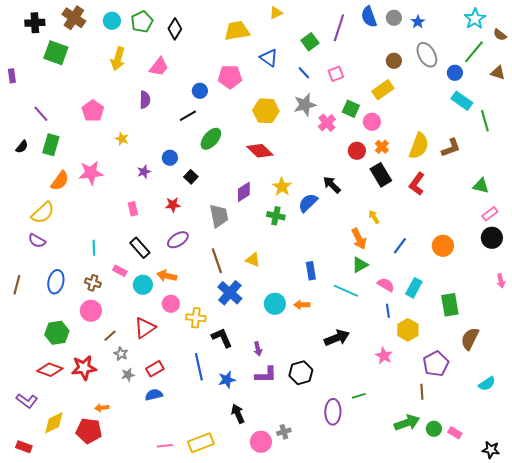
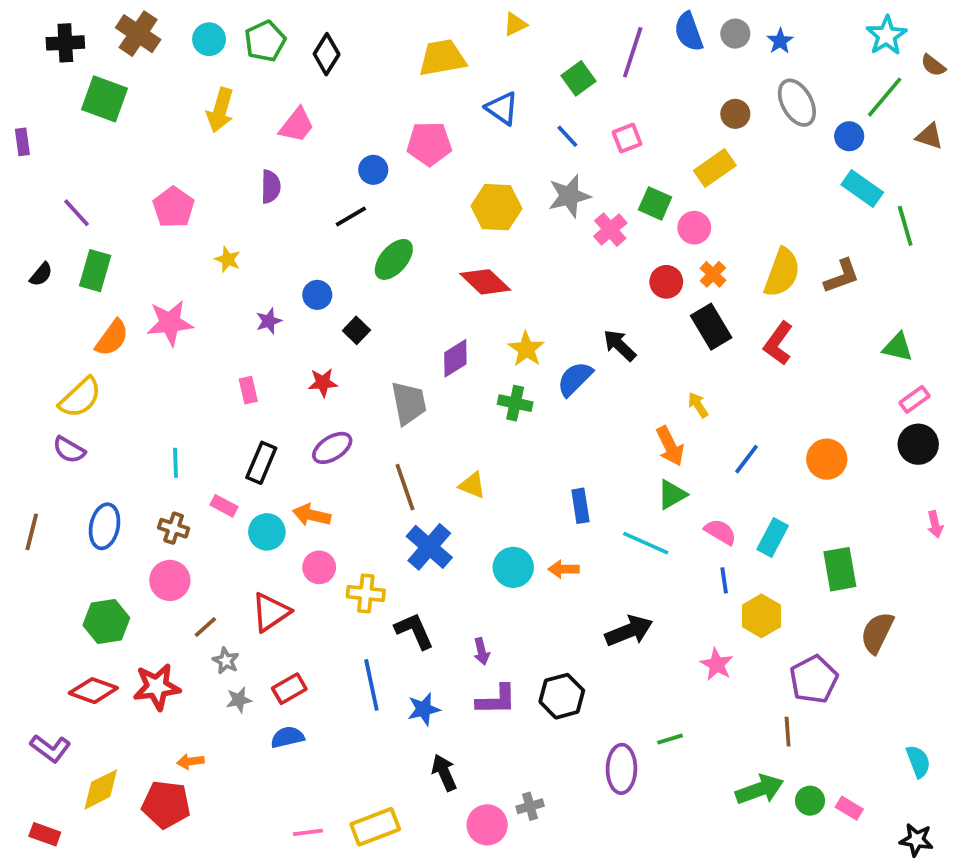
black rectangle: (140, 248) -> (261, 463), turned 65
cyan semicircle: (487, 384) -> (918, 761), moved, turned -78

